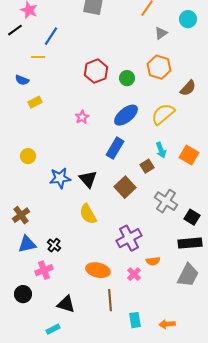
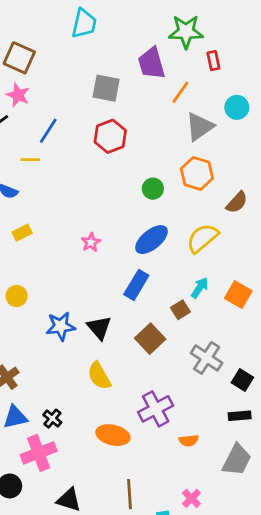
gray triangle: (161, 33) -> (200, 127), size x1.6
red hexagon: (96, 71) -> (110, 136), moved
yellow rectangle: (35, 102) -> (22, 233), moved
cyan arrow: (161, 150) -> (200, 288), turned -126
black rectangle: (190, 243) -> (240, 416), size x0.7
pink cross: (44, 270) -> (39, 453), size x1.4
orange ellipse: (98, 270) -> (113, 435), moved
pink cross: (134, 274) -> (191, 498), moved

